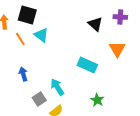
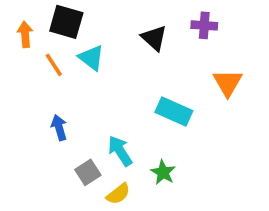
purple cross: (120, 17) -> (204, 25), moved
black triangle: (95, 24) -> (154, 38), moved
green star: (97, 100) -> (163, 172), moved

